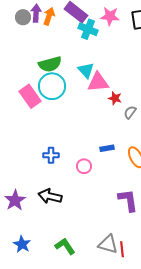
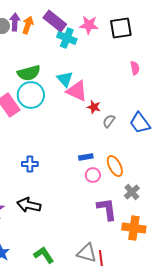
pink triangle: (98, 82) -> (77, 91), turned 30
pink circle: (84, 166) -> (93, 175), moved

